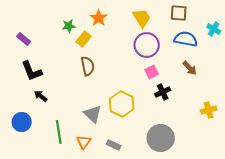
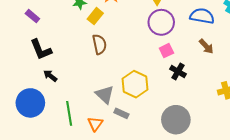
black cross: (163, 92) -> (178, 72), turned -35
blue circle: (22, 122) -> (30, 103), size x1.4
gray rectangle: (114, 145) -> (121, 113), moved

